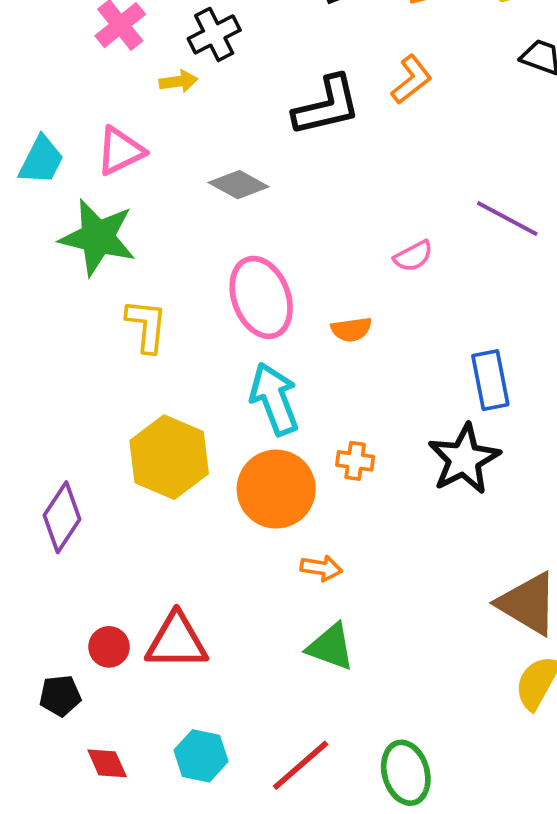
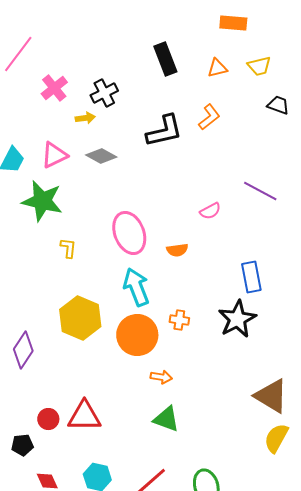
gray diamond: (239, 185) -> (101, 156), moved
yellow L-shape: (147, 326) -> (68, 248), size x0.7

